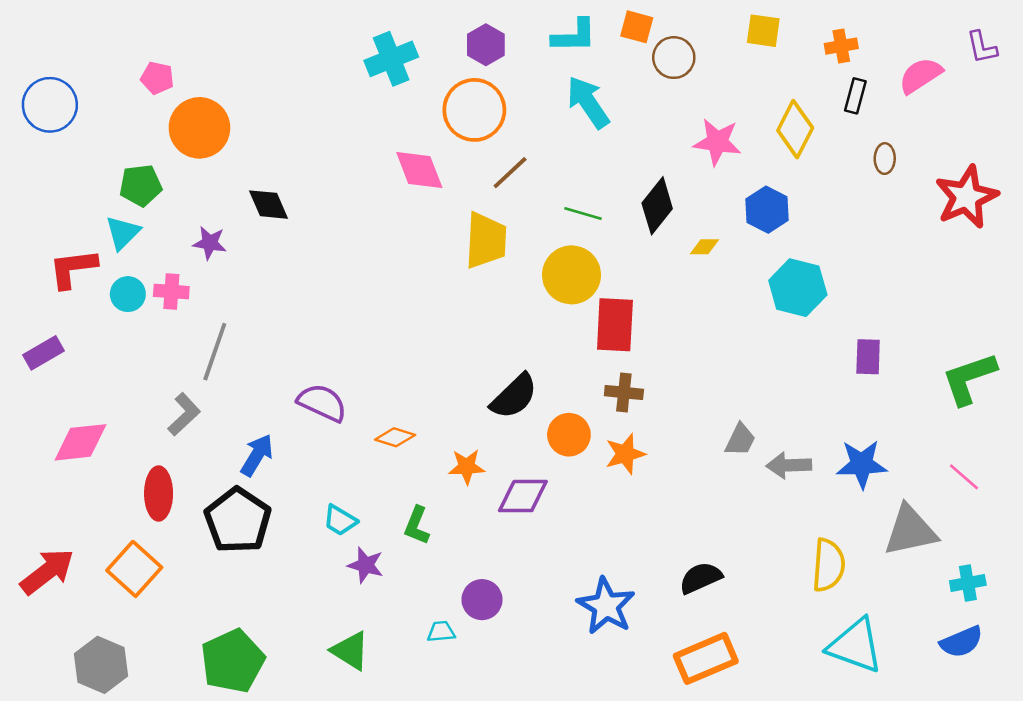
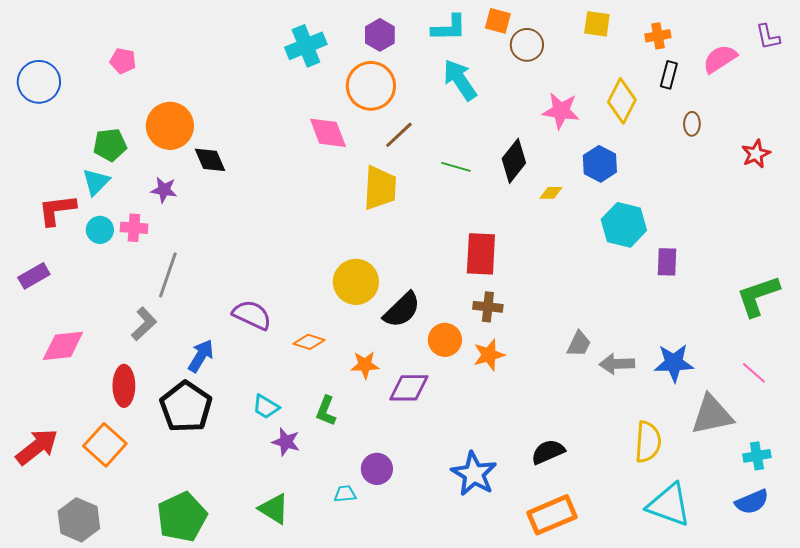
orange circle: (199, 128) -> (170, 126), moved
red star: (967, 197) -> (756, 154), size x0.6
yellow circle: (571, 275) -> (356, 282), moved
purple rectangle: (868, 357) -> (667, 262), moved

